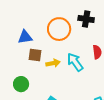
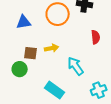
brown square: (35, 55) -> (31, 53), moved
cyan arrow: (75, 62) -> (76, 66), moved

